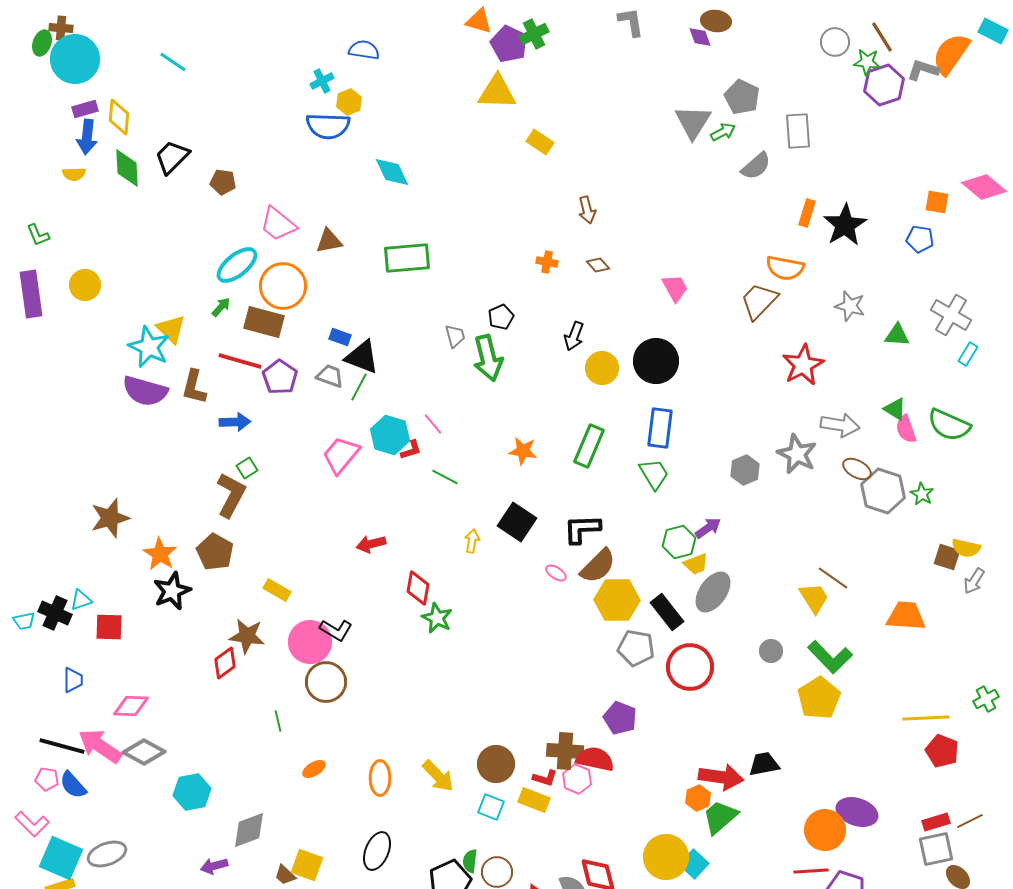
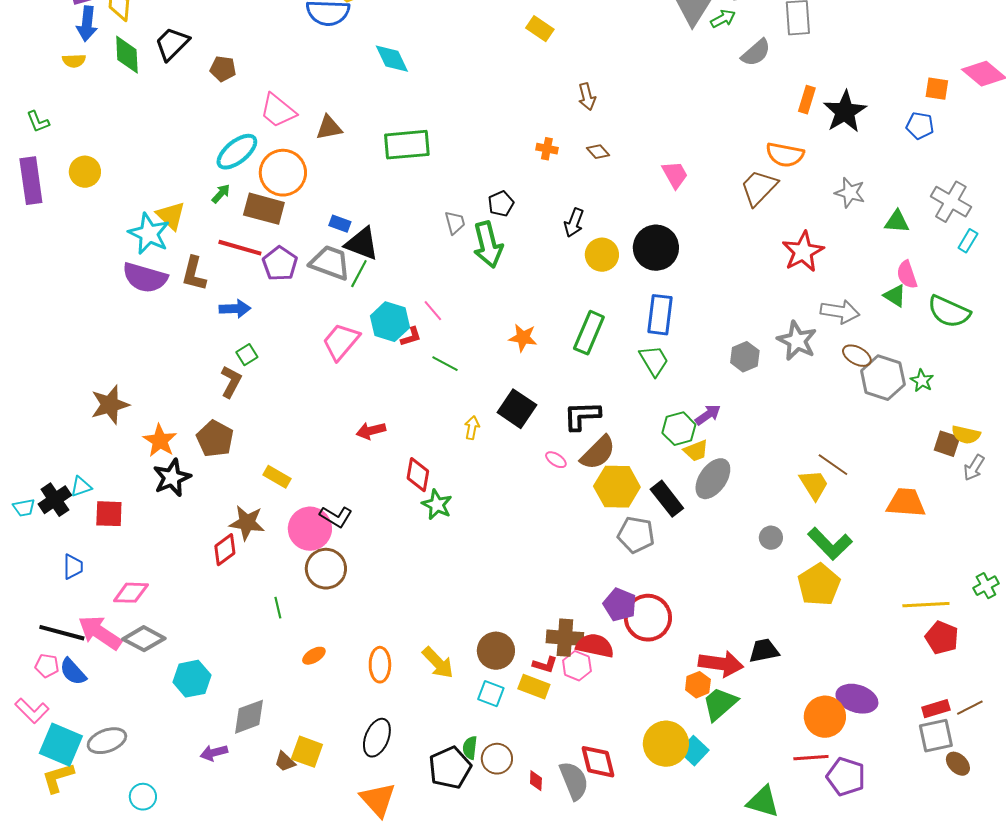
gray trapezoid: (330, 376) -> (330, 263), size x1.5
pink semicircle: (906, 429) -> (907, 275), moved
brown L-shape: (231, 495) -> (231, 382), size x0.7
black cross: (55, 613) -> (55, 500), turned 32
red circle: (690, 667) -> (648, 618), moved

